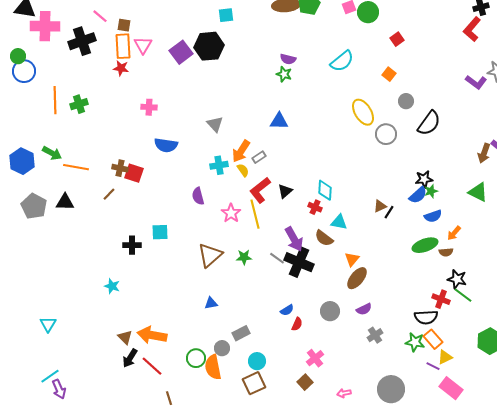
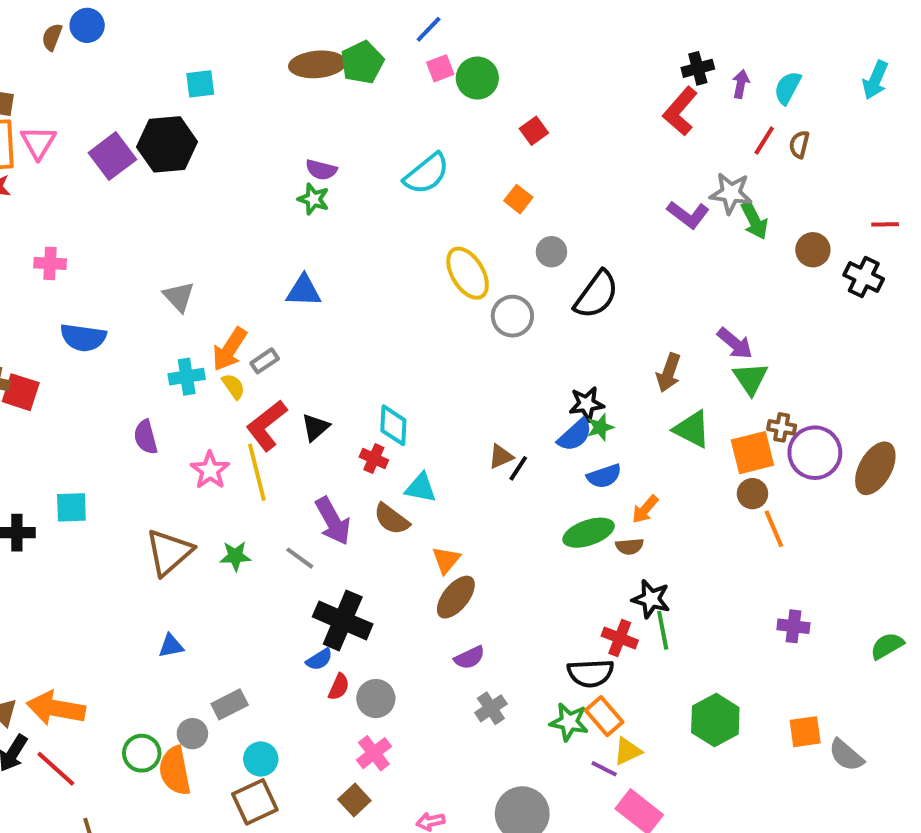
brown arrow: (484, 153) -> (669, 373), moved
black cross: (299, 262) -> (343, 620), moved
green line: (463, 295) -> (663, 630), turned 42
gray circle: (330, 311) -> (376, 699), moved

